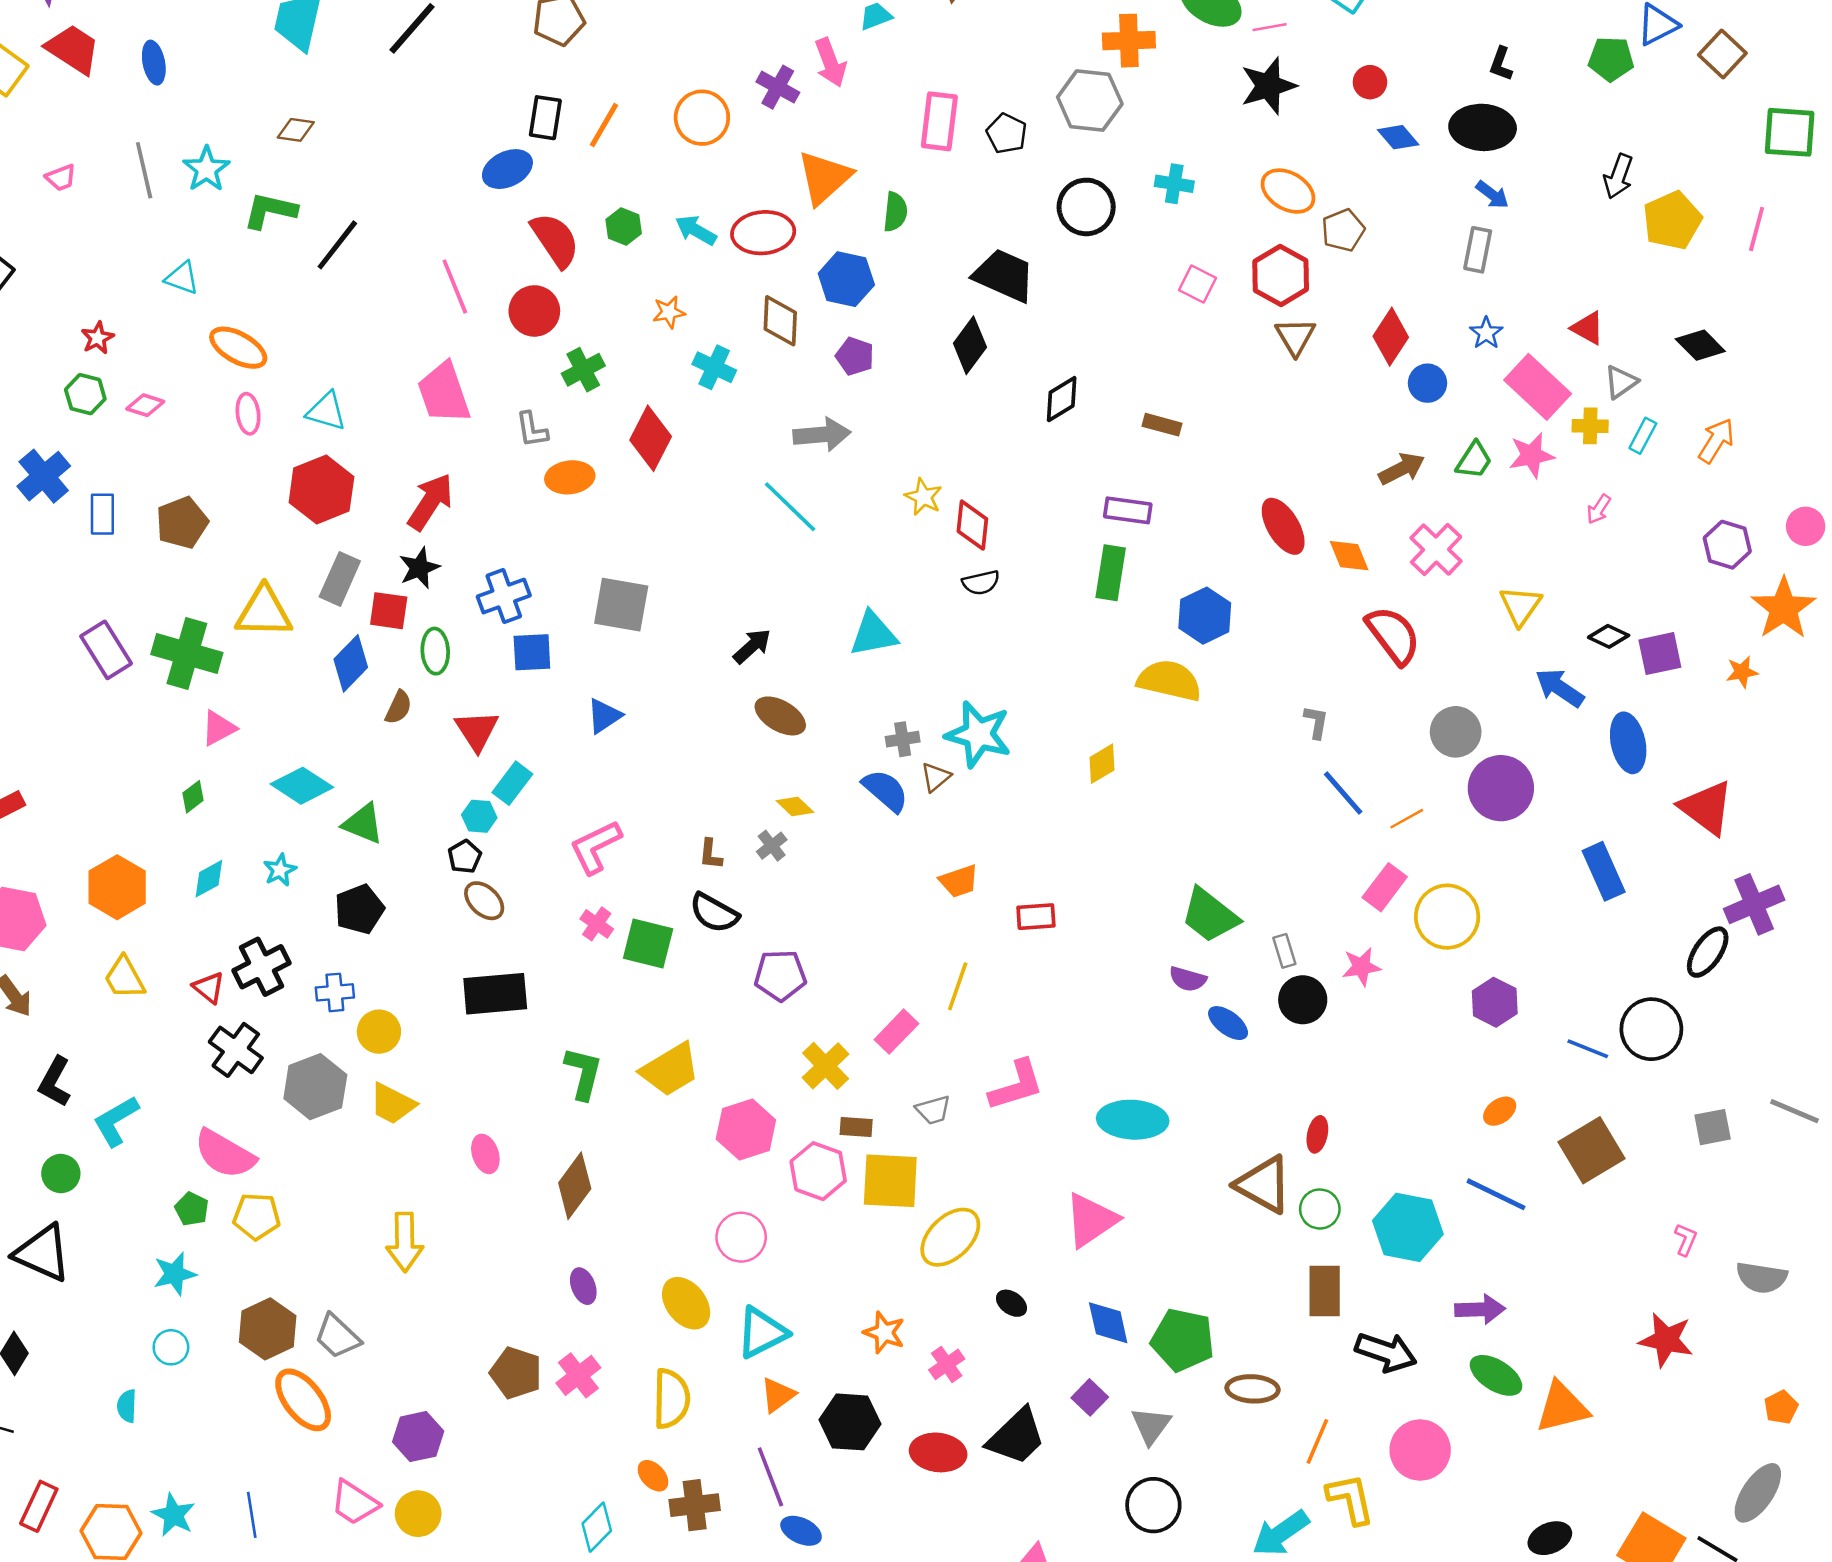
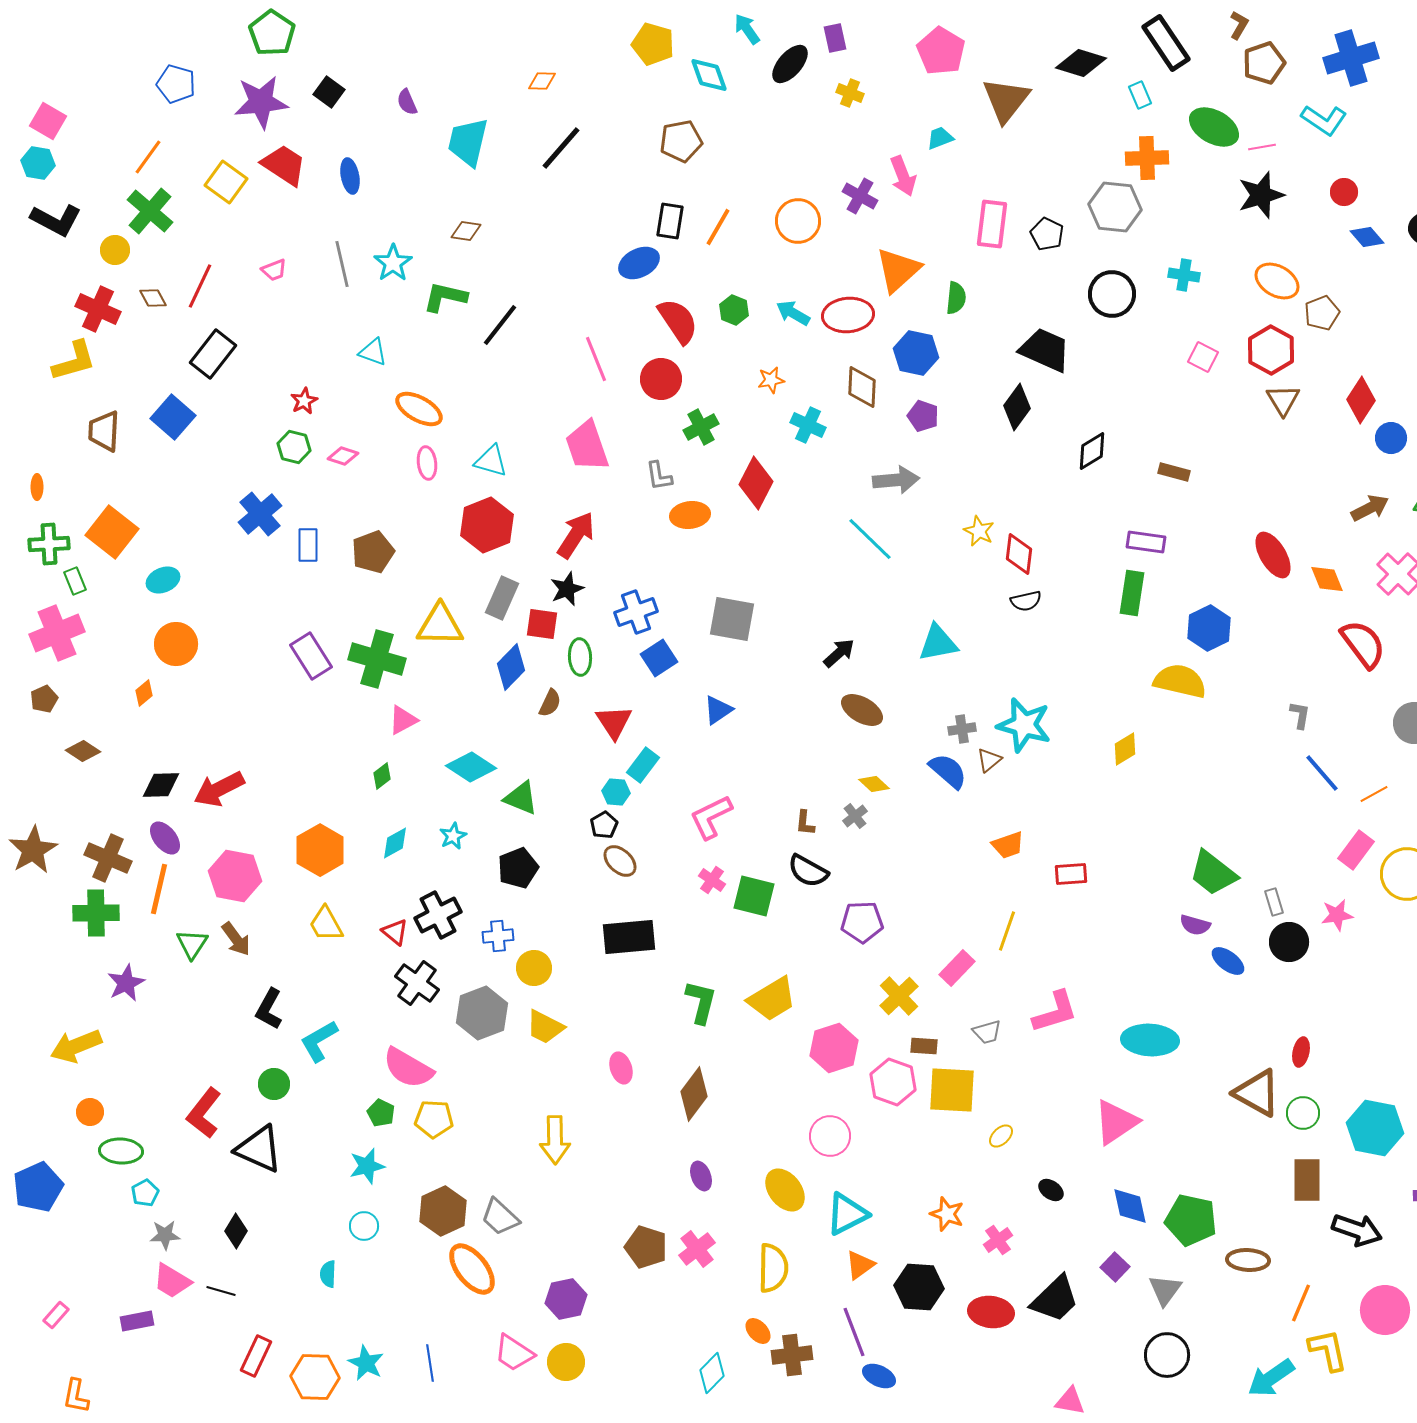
blue square: (532, 652) -> (659, 658), turned -30
yellow ellipse: (950, 1237) -> (1001, 1136), size x0.5

